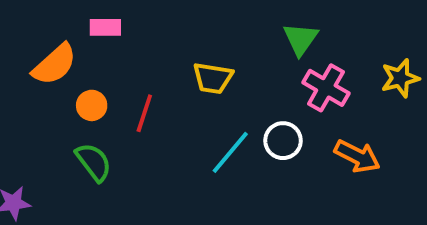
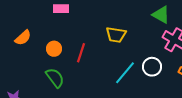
green triangle: (301, 39) -> (161, 15), turned -36
orange semicircle: (55, 64) -> (23, 38), moved, size x0.7

